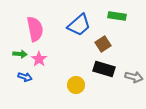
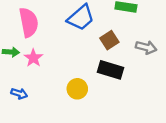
blue arrow: (25, 77) -> (19, 94), moved
gray arrow: (134, 77) -> (146, 47), moved

